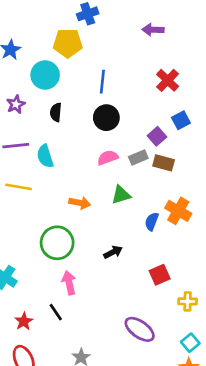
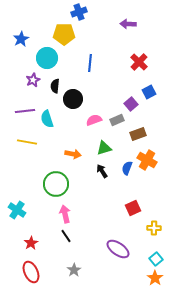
purple star: (16, 104) -> (33, 80), moved
black circle: (106, 118) -> (73, 99), moved
brown rectangle: (164, 163) -> (138, 134), moved, turned -35
black arrow: (113, 252) -> (102, 171), moved, turned -96
black line: (56, 312) -> (66, 236), moved

